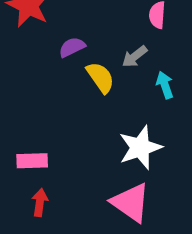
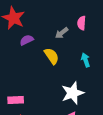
purple semicircle: (72, 47) -> (27, 40), moved
gray arrow: (134, 57) -> (62, 33), moved

